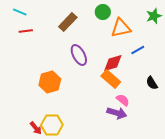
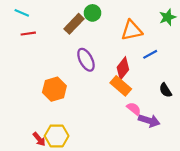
green circle: (103, 12) -> (92, 13), moved
red diamond: (113, 63) -> (123, 68), turned -35
purple arrow: (117, 113) -> (149, 121), moved

